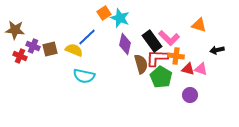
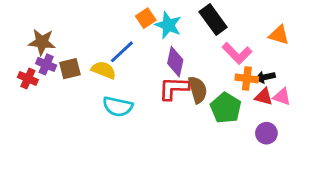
brown star: (15, 30) -> (42, 42), moved
black rectangle: (152, 41) -> (213, 20), moved
black arrow: (217, 50) -> (265, 77), moved
red L-shape: (157, 58) -> (174, 88), moved

